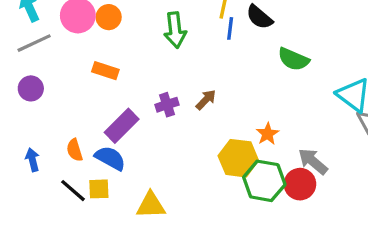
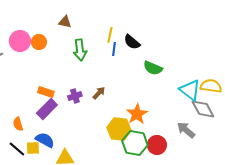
orange rectangle: (105, 71) -> (46, 92), moved
orange star: (268, 134) -> (137, 114), size x1.5
blue semicircle: (110, 158) -> (45, 140), moved
gray arrow: (313, 161) -> (186, 130), moved

